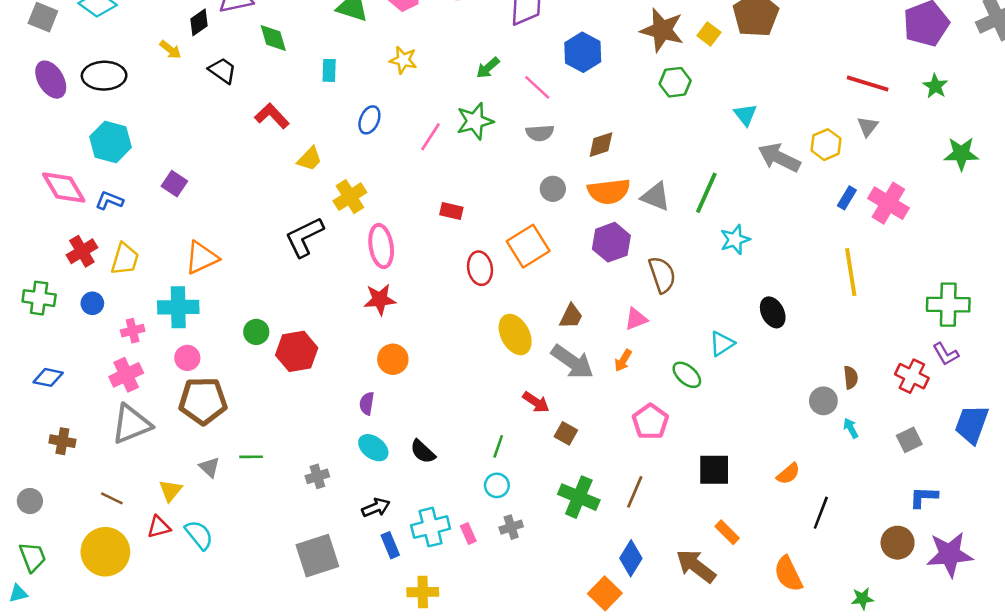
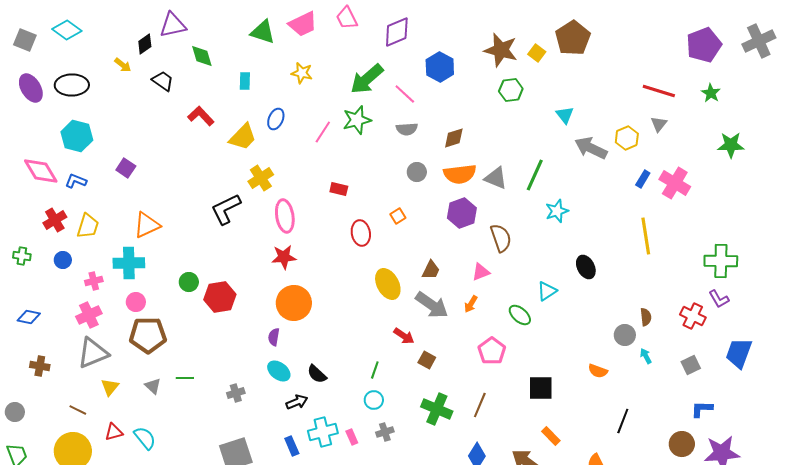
green arrow: (488, 68) -> (367, 79), size x1.8
yellow trapezoid: (310, 159) -> (243, 137), moved, size x1.4
orange square: (528, 246) -> (398, 216), size x0.5
green cross: (39, 298) -> (22, 256), size x0.7
orange circle: (393, 359) -> (294, 303), size x1.5
orange semicircle: (788, 474) -> (598, 371), moved, turned 60
yellow triangle: (170, 491) -> (110, 387), moved
black arrow: (376, 508) -> (297, 402), moved

